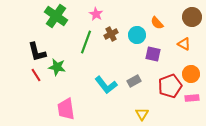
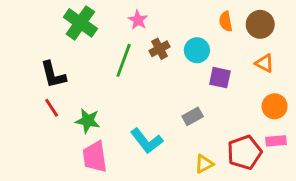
brown circle: (192, 17) -> (260, 24), moved
orange semicircle: (157, 23) -> (226, 21), moved, turned 32
green star: (57, 67) -> (88, 121), moved
cyan L-shape: (106, 85) -> (147, 141), moved
red pentagon: (170, 86) -> (244, 152), moved
yellow triangle: (142, 114) -> (204, 164), turned 32

